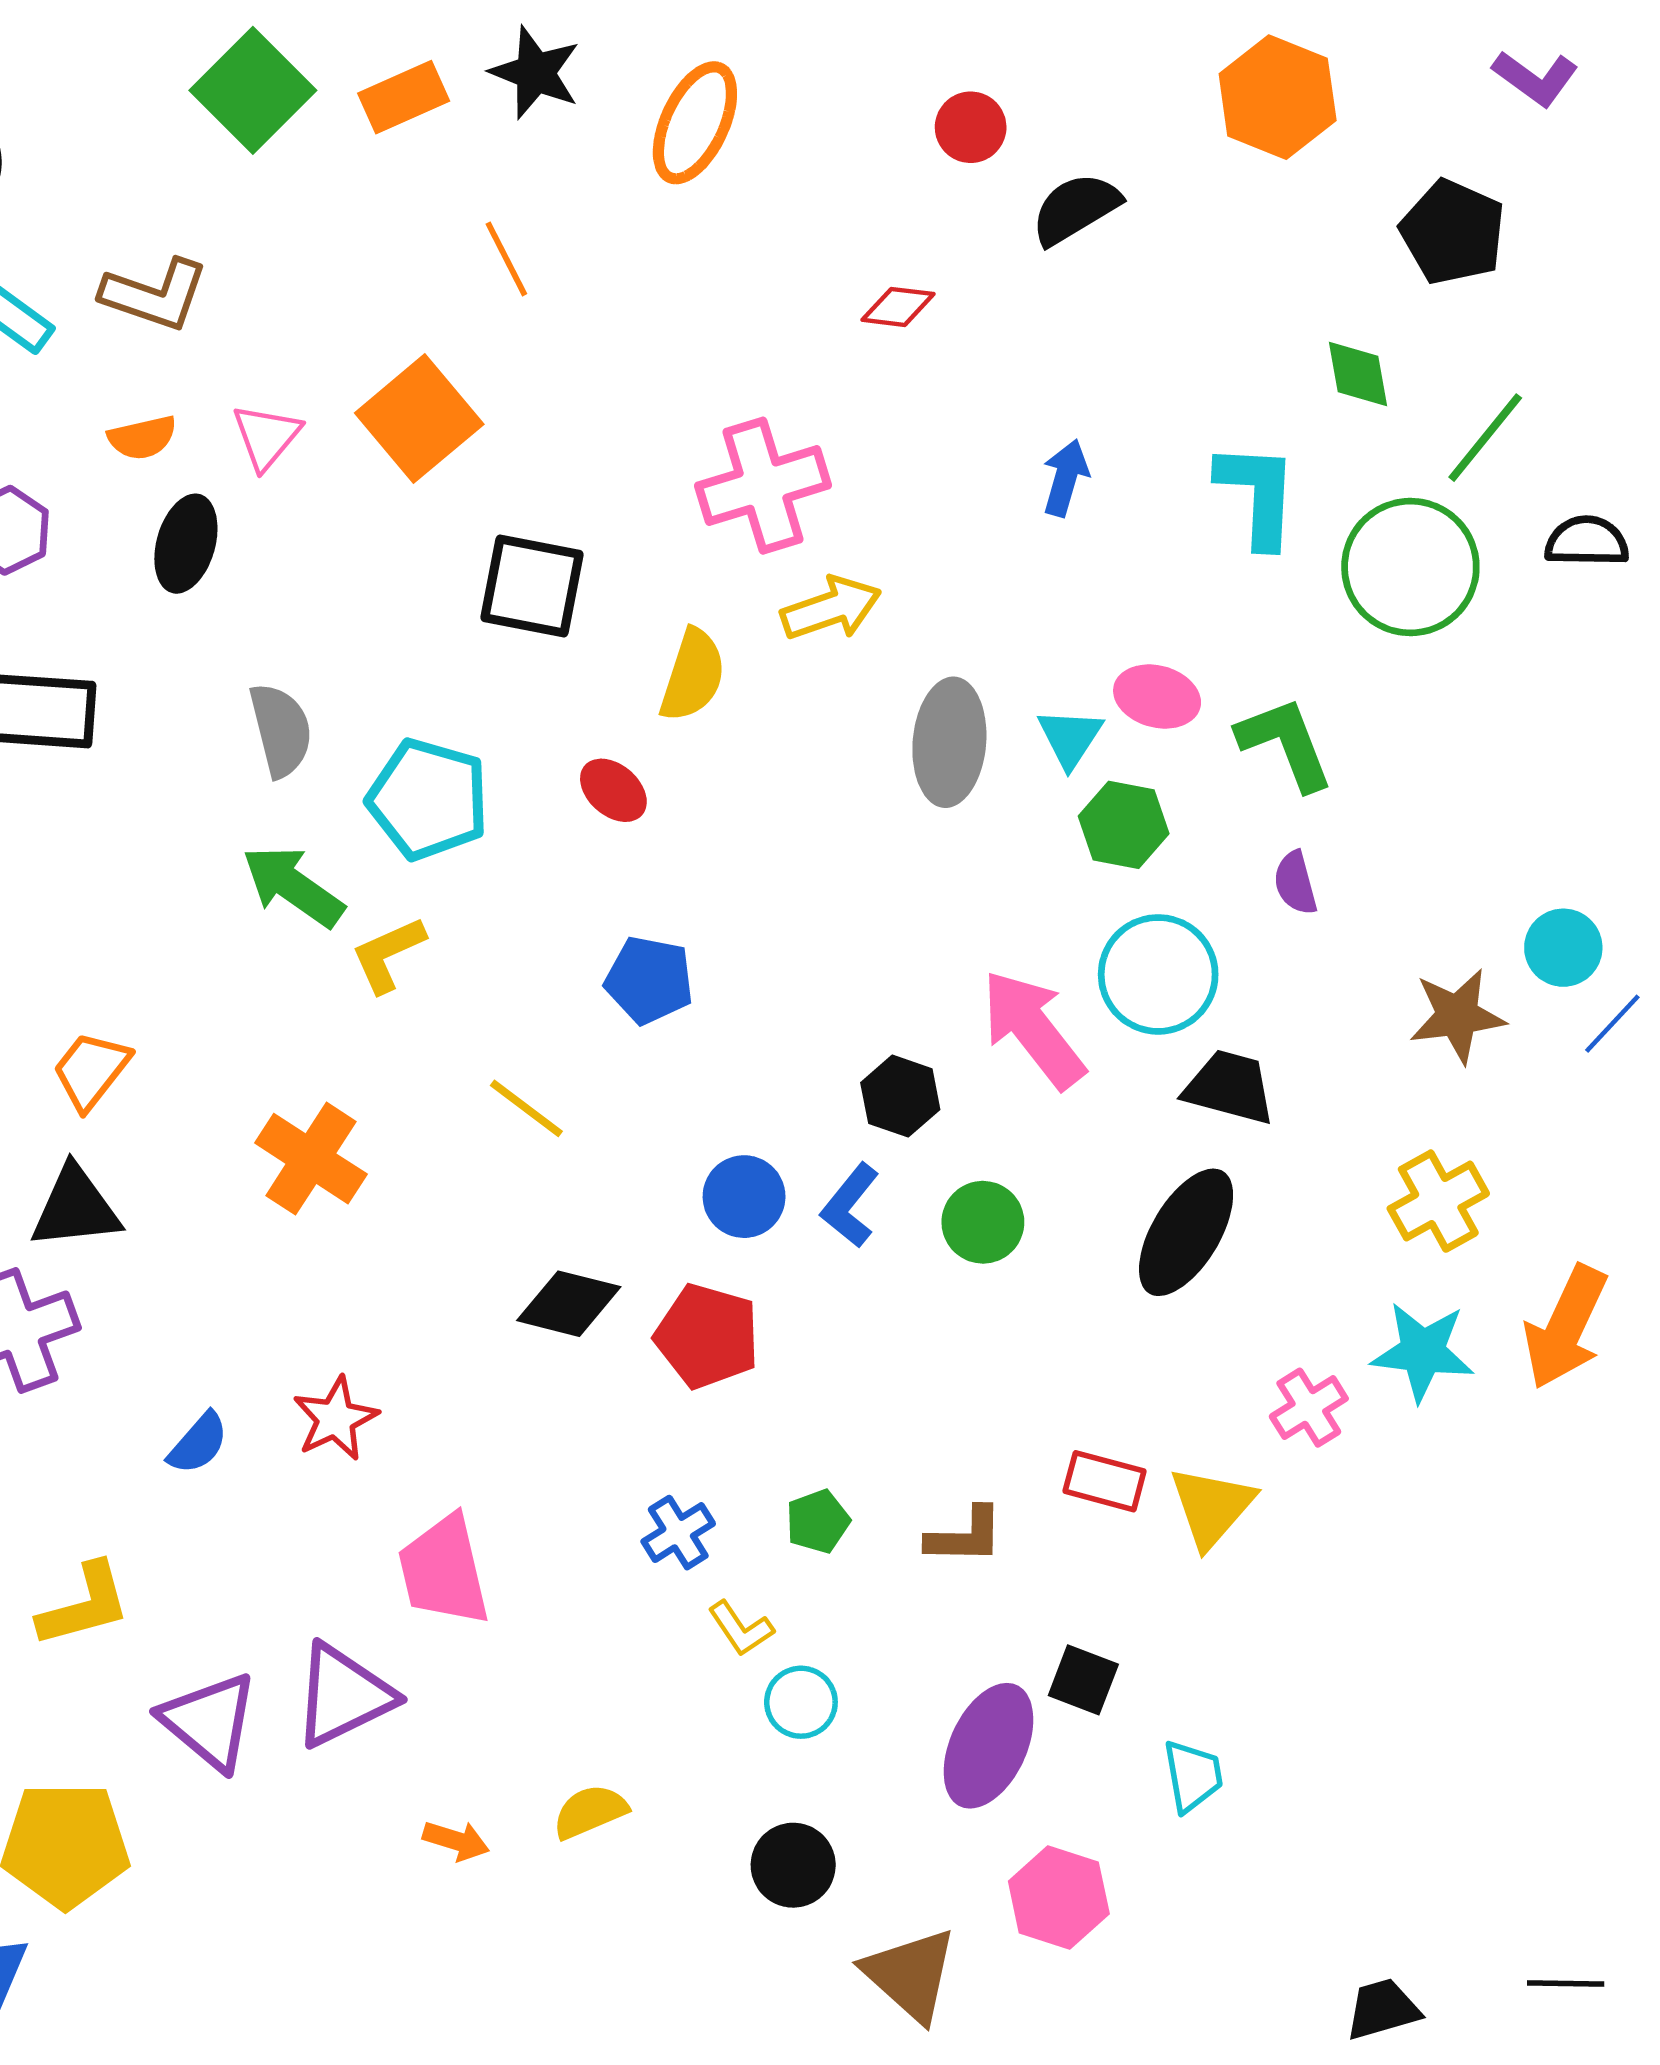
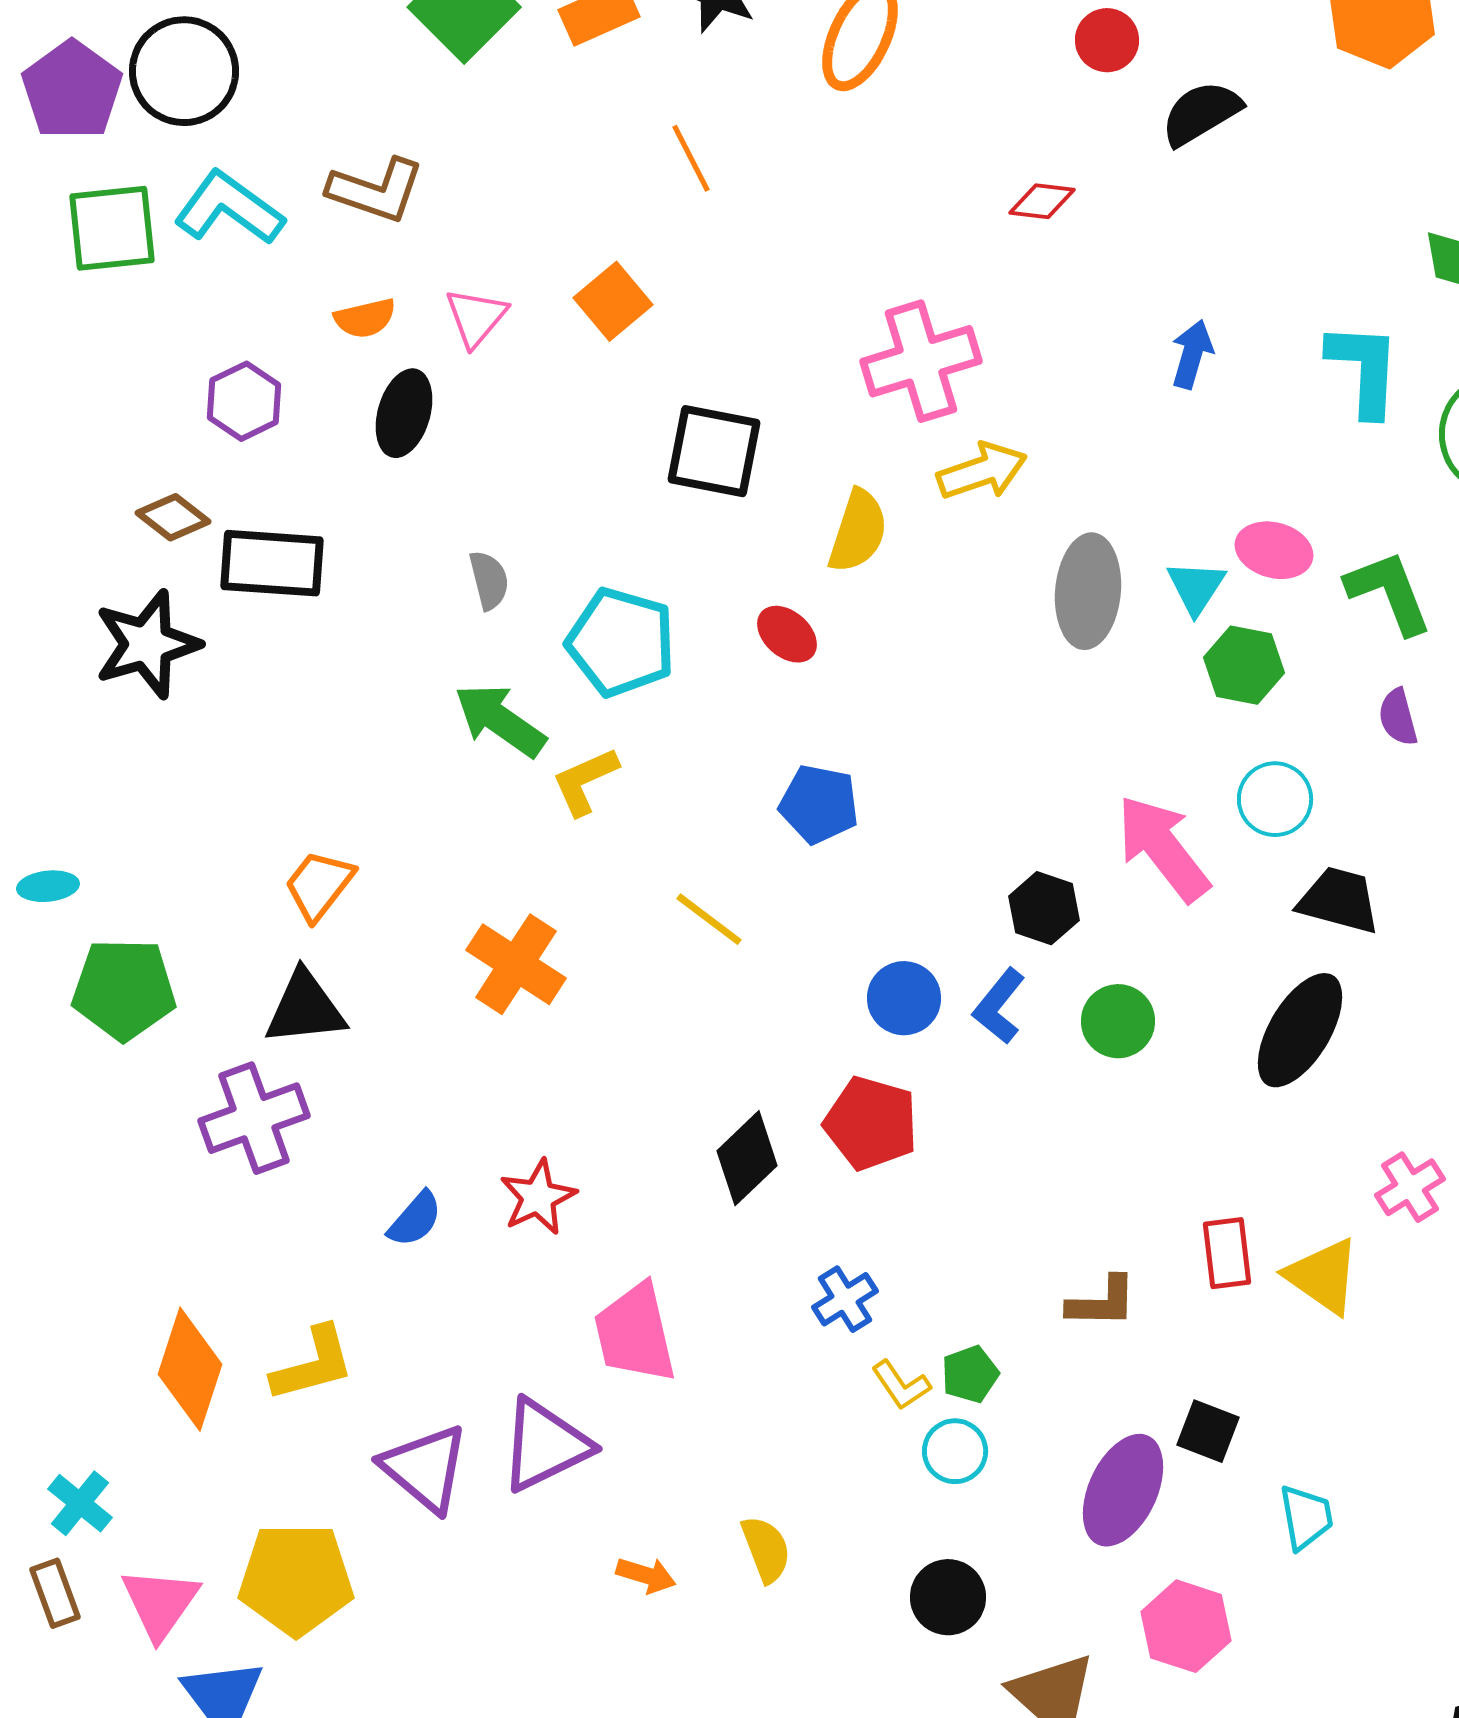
orange square: (419, 419) -> (613, 301), size x0.7
gray semicircle: (281, 730) -> (489, 580), size x0.7
cyan circle: (1158, 974) -> (1275, 799), size x0.7
black diamond: (569, 1304) -> (747, 1158), moved, turned -58
red rectangle: (1105, 1481) -> (1227, 1253), turned 68
yellow triangle: (1212, 1507) -> (1323, 1276), turned -36
green pentagon: (818, 1521) -> (970, 1374), moved
yellow semicircle: (590, 1812) -> (766, 1549), turned 92

